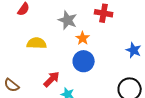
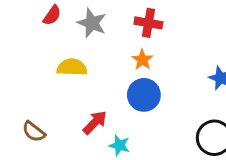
red cross: (104, 13) -> (148, 23), moved
gray star: (68, 20) -> (92, 23), moved

